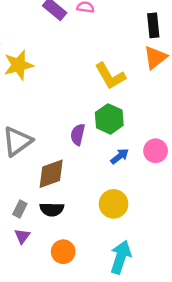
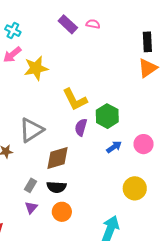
yellow L-shape: (110, 76) -> (75, 100), moved
yellow circle: (114, 204) -> (135, 188), moved
orange circle: (63, 252) -> (62, 212), moved

